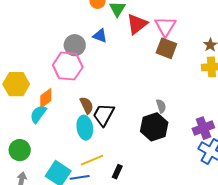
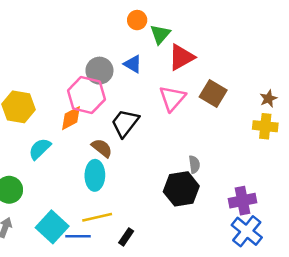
pink triangle: (165, 26) -> (172, 98), moved
orange diamond: (46, 98) -> (71, 118), moved
brown semicircle: (87, 105) -> (102, 148), turned -36
black trapezoid: (104, 115) -> (125, 123), moved

